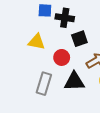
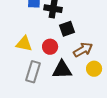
yellow triangle: (37, 42) -> (24, 44), moved

